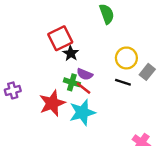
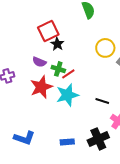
purple semicircle: (85, 74) -> (39, 62), moved
black line: (123, 82) -> (102, 101), moved
red line: (83, 88) -> (68, 74), turned -72

